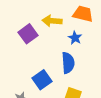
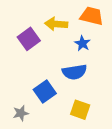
blue semicircle: (68, 63) -> (74, 72), turned 85

